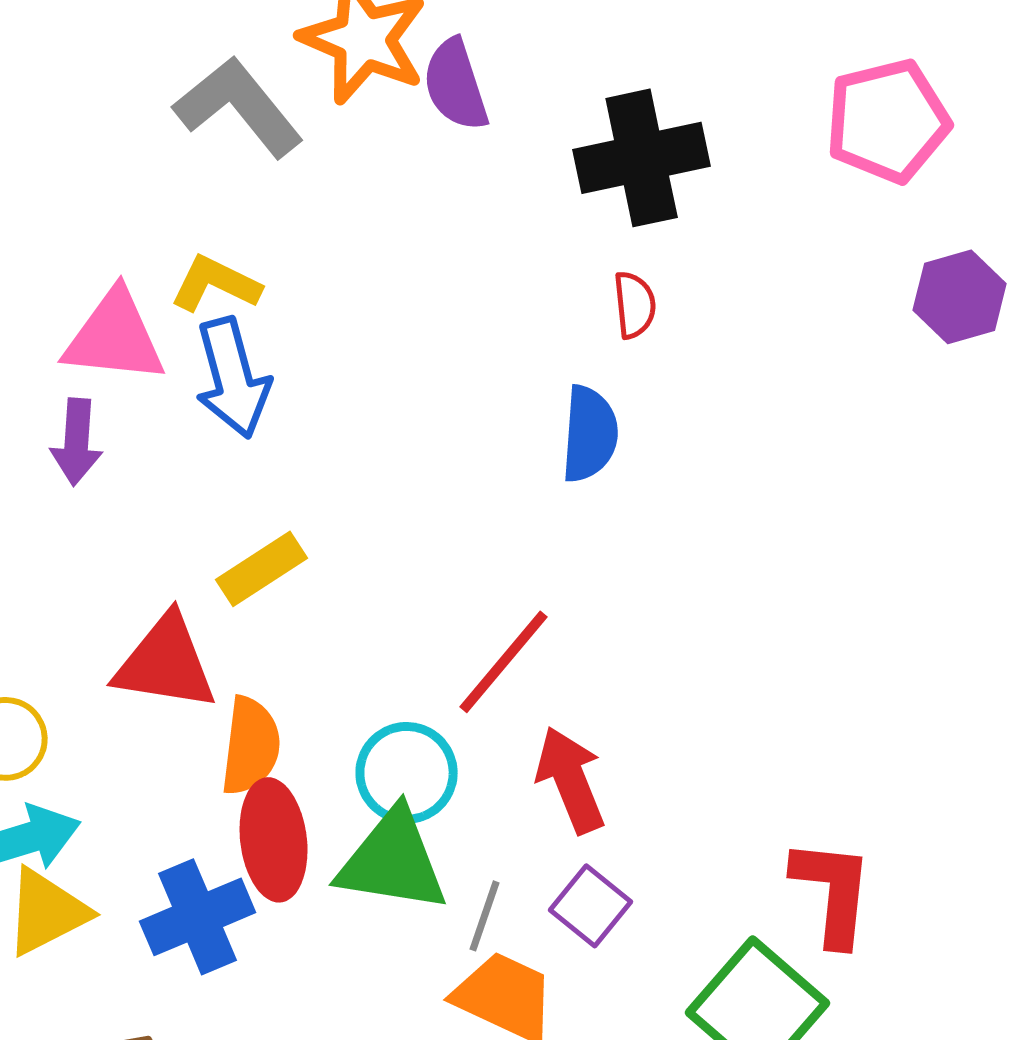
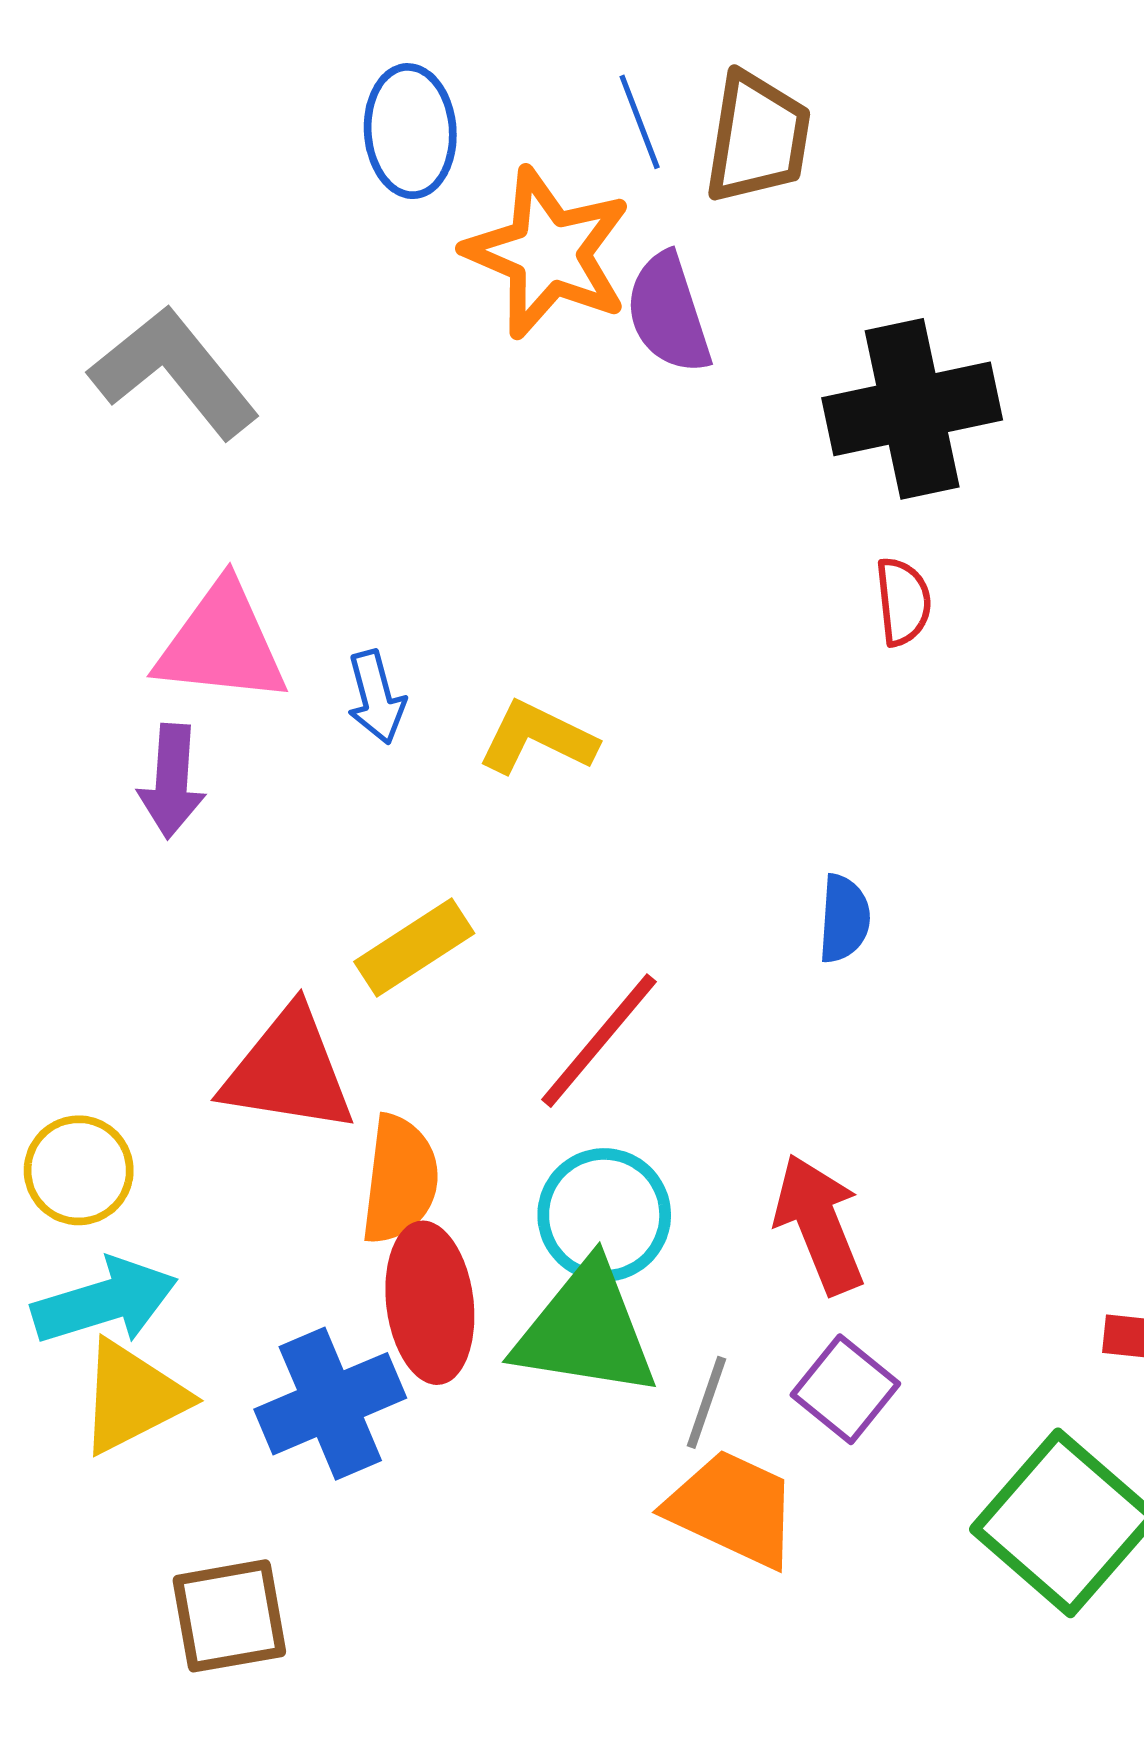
gray L-shape: (239, 107) -> (174, 372), moved
yellow L-shape: (216, 284) -> (537, 738), moved
blue arrow: (233, 378) -> (376, 697), size x0.6
blue semicircle: (590, 434) -> (844, 919), moved, size x0.7
red line: (504, 662) -> (599, 1041), moved

